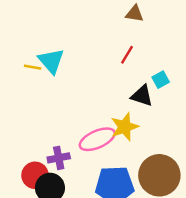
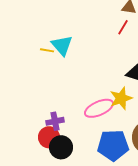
red line: (127, 55) -> (123, 27), moved
purple cross: (59, 158) -> (55, 121), moved

